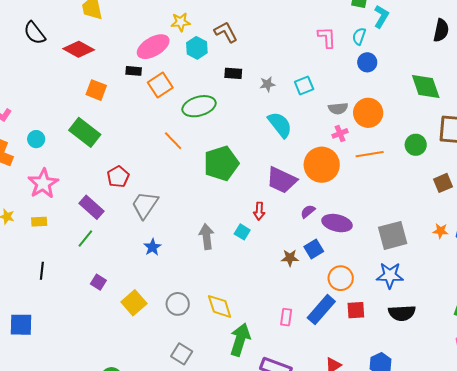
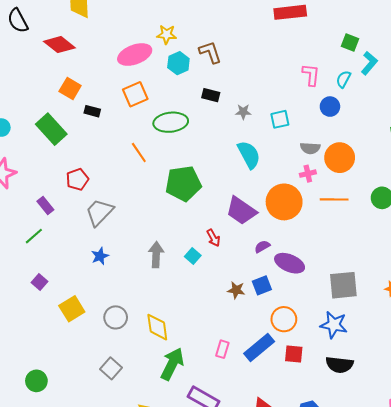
blue circle: (367, 62) -> (330, 107), moved
black rectangle: (134, 71) -> (92, 111), moved
purple rectangle: (92, 207) -> (45, 206), size x0.7
red arrow: (259, 211) -> (213, 238), turned -42

